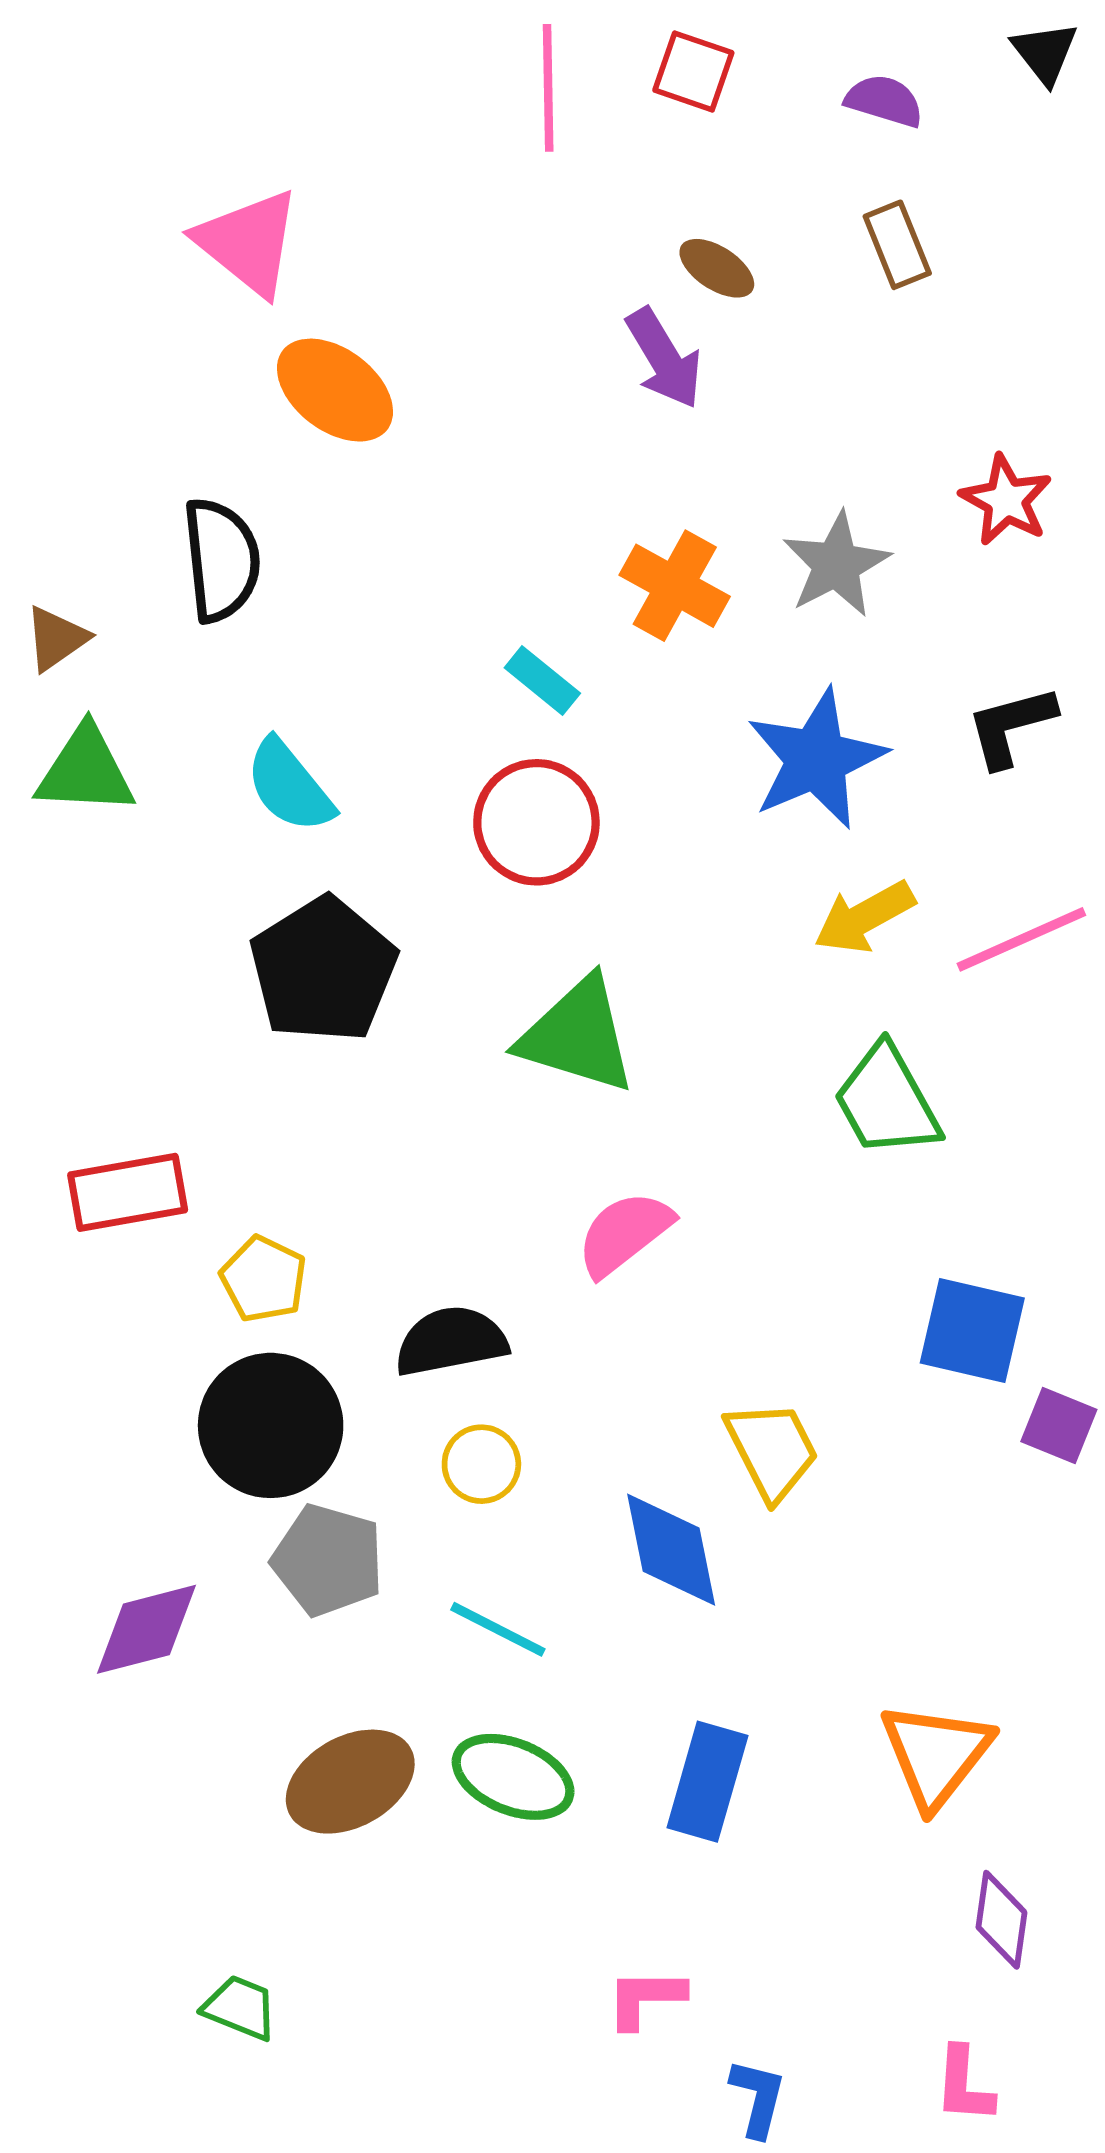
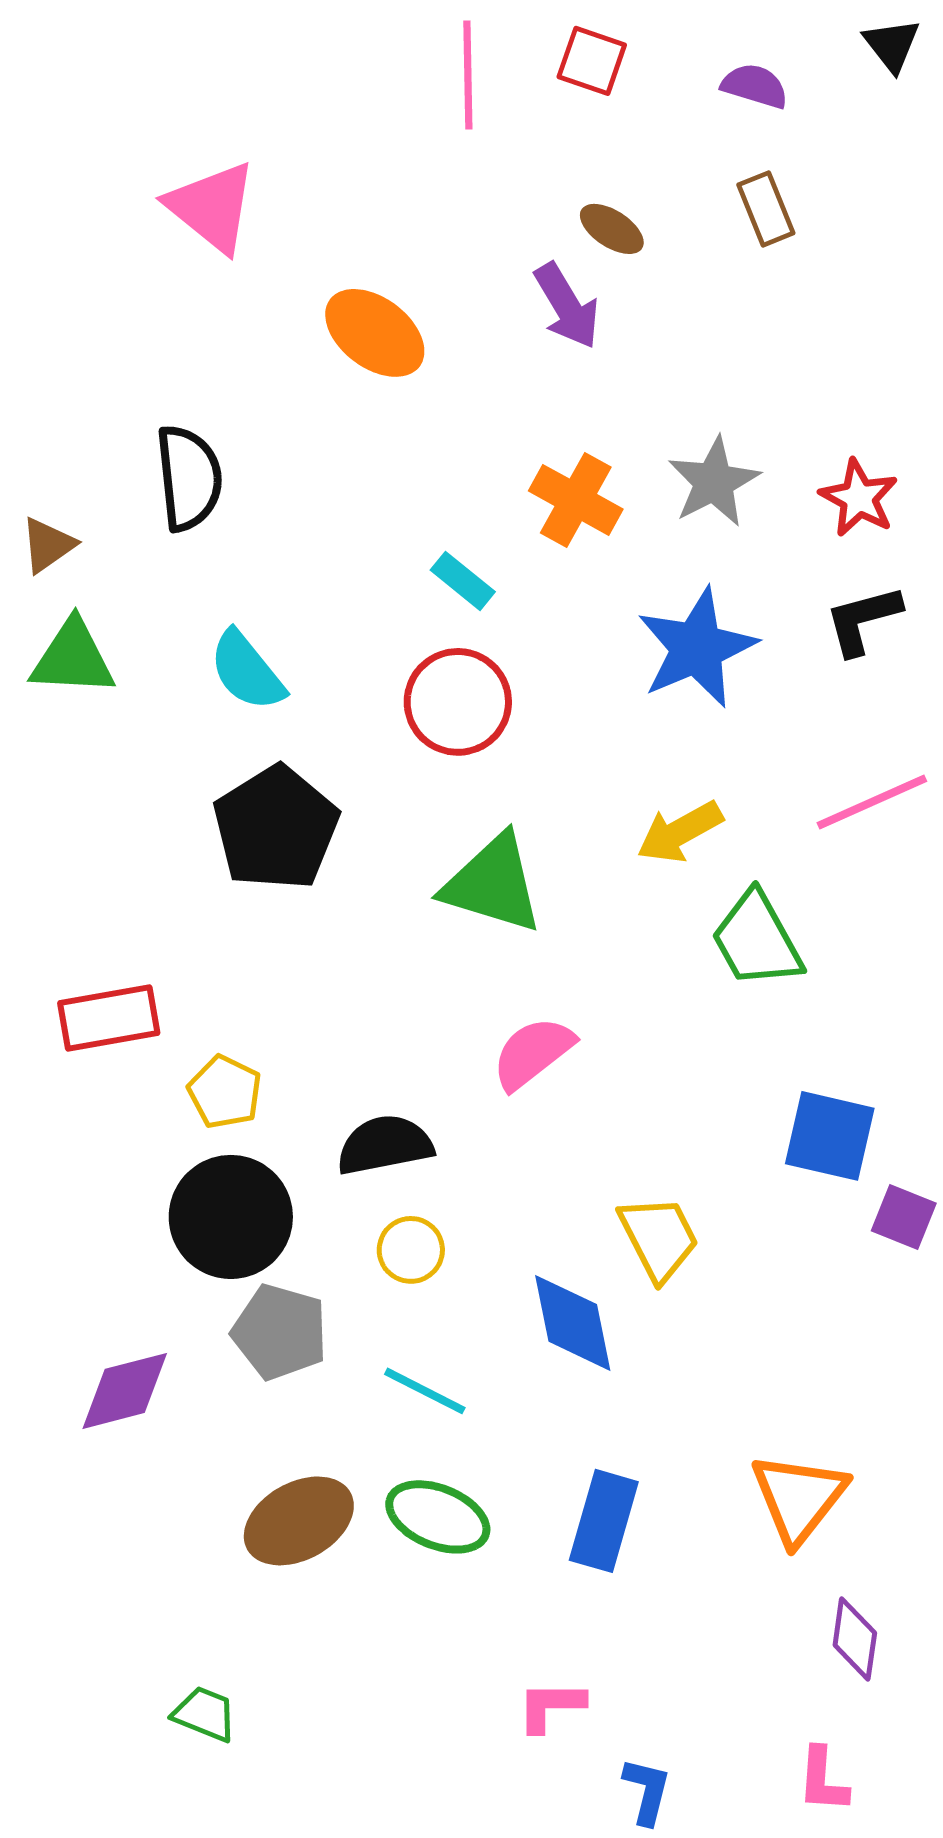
orange ellipse: (335, 390) -> (375, 333), moved
red star: (1006, 500) -> (859, 498), moved
yellow arrow: (864, 917) -> (680, 832), moved

